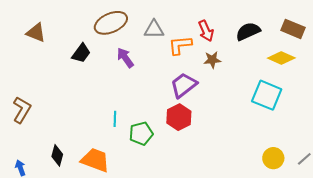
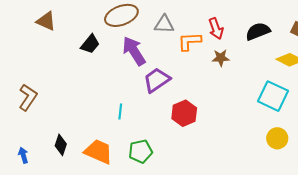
purple arrow: (125, 58) -> (134, 51), size x1.4
purple trapezoid: (184, 85) -> (157, 80), moved
green pentagon: (141, 134) -> (141, 151), moved
yellow circle: (273, 158) -> (277, 138), moved

